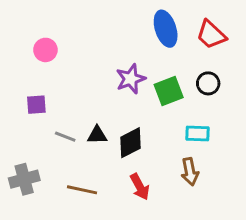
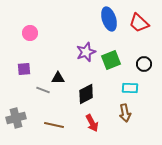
black circle: (208, 83) -> (144, 64), moved
black triangle: (97, 135) -> (58, 78), moved

